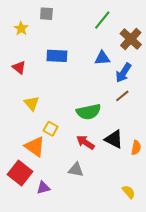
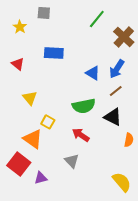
blue triangle: (102, 58) -> (93, 73), moved, turned 35
black triangle: (114, 139) -> (113, 117), moved
gray triangle: (76, 170) -> (72, 161), turned 35
yellow semicircle: (129, 192) -> (122, 182), size x1.5

